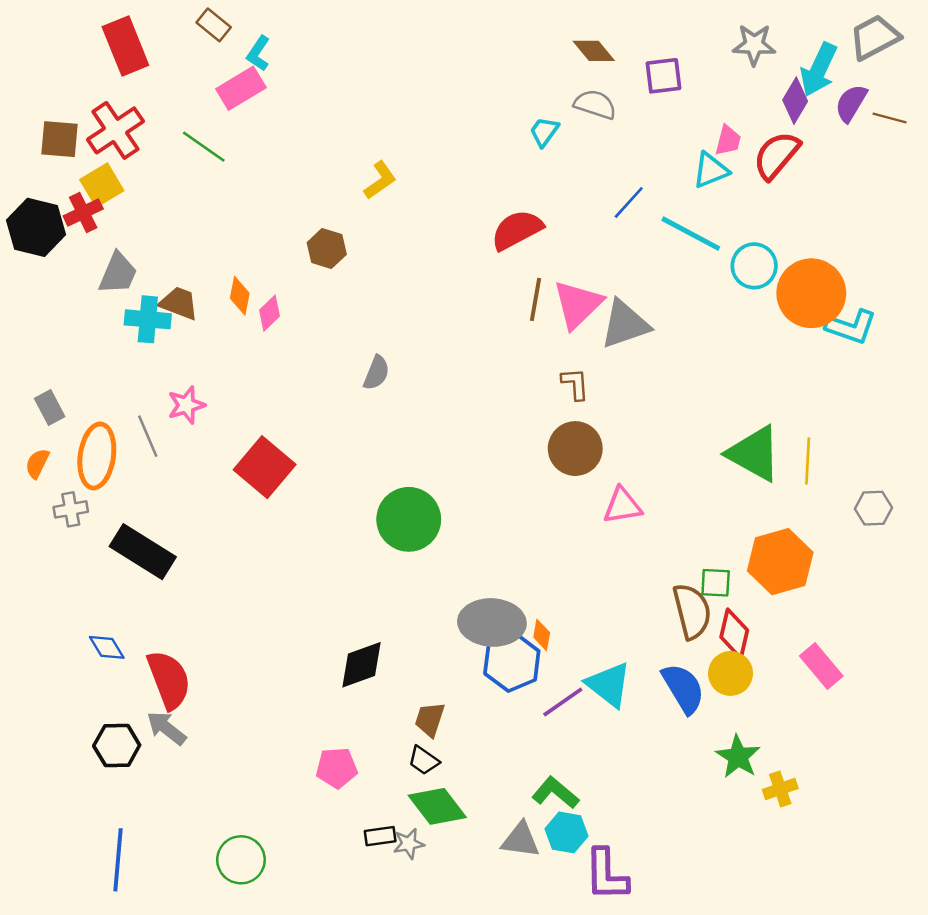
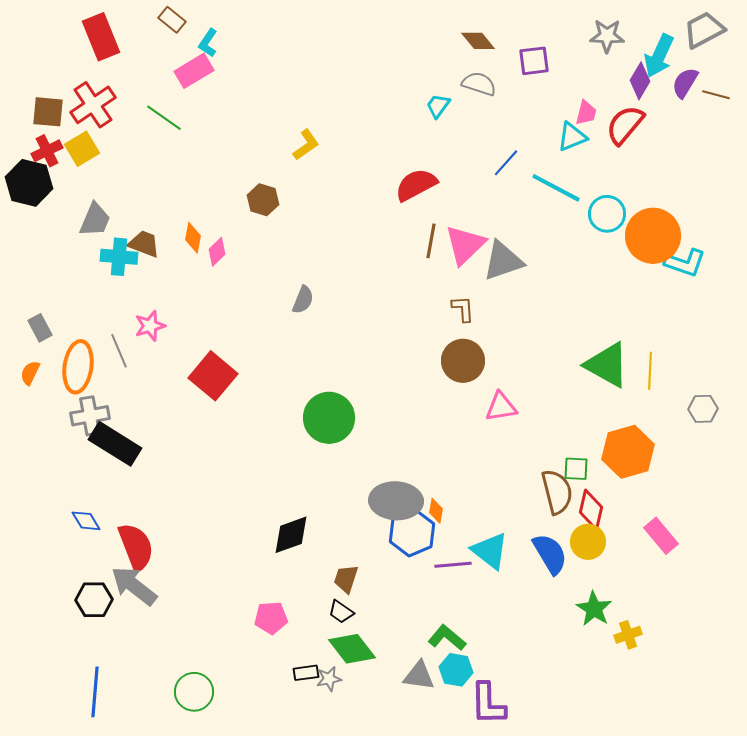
red cross: (83, 212) -> (47, 151), moved
gray cross: (71, 509) -> (90, 416), moved, size x1.4
purple line: (563, 702) -> (453, 565), turned 30
gray arrow: (166, 728) -> (134, 586), size x1.4

